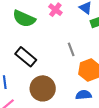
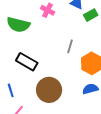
gray line: (71, 49) -> (70, 46), turned 48

